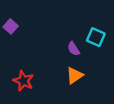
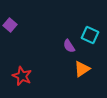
orange triangle: (75, 75) -> (82, 69), moved

